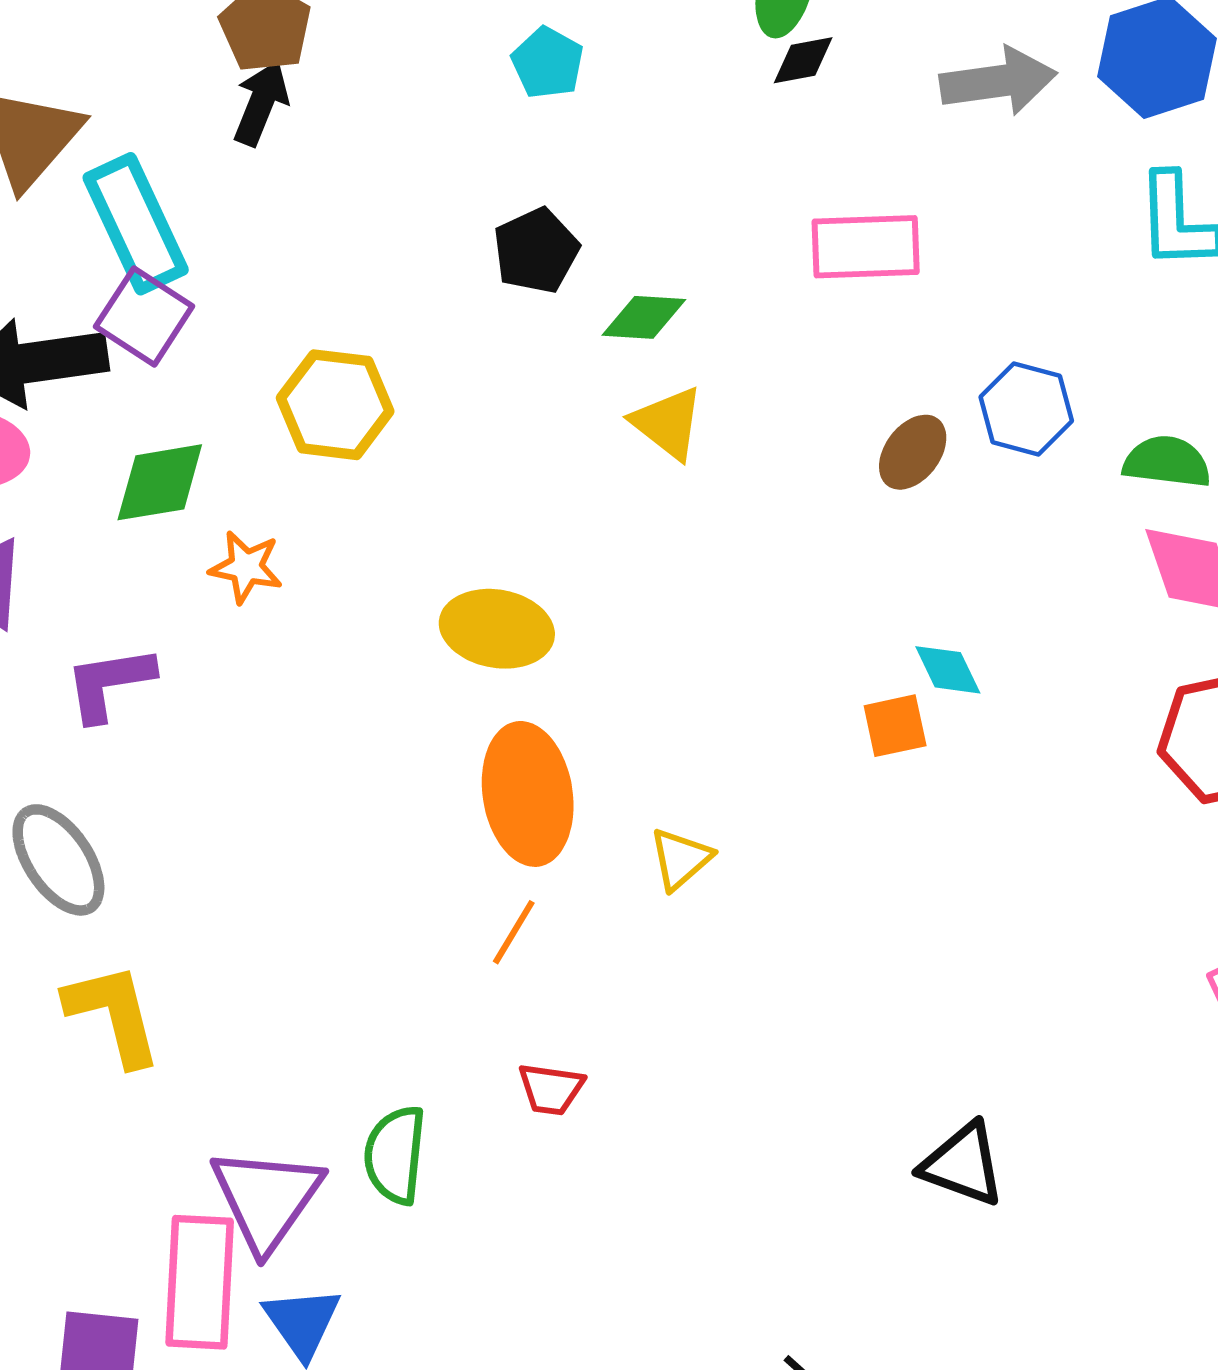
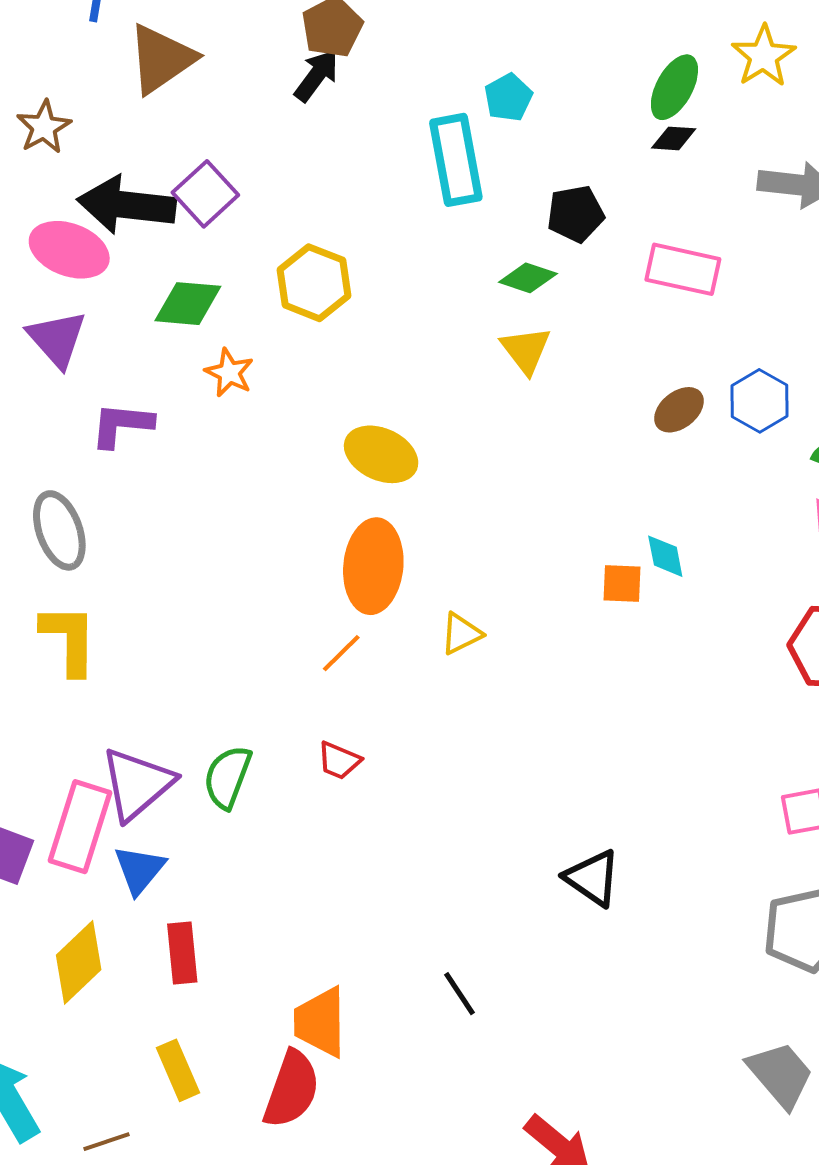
cyan rectangle: (136, 224) -> (456, 160), moved
black pentagon: (536, 251) -> (575, 214), moved

